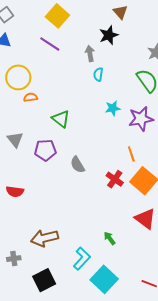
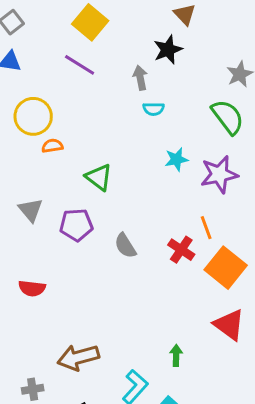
cyan semicircle: (98, 74) -> (153, 109), turned -96
red cross: (115, 179) -> (181, 250), moved
green arrow: (110, 238) -> (176, 355), turned 40

